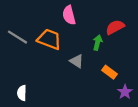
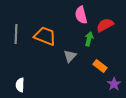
pink semicircle: (69, 15) -> (81, 15), moved
gray line: (17, 37) -> (16, 34), turned 60
gray triangle: (77, 61) -> (70, 56), turned 40

